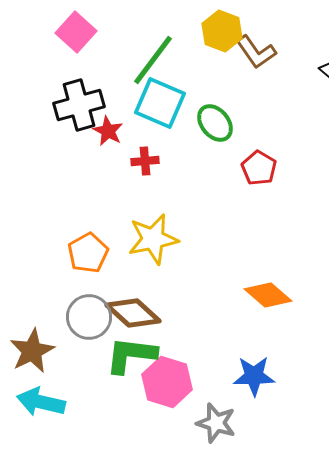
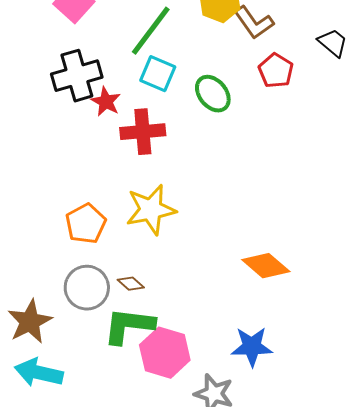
cyan square: (160, 103) -> (158, 74), size x0.7
red cross: (145, 161) -> (143, 132), size x1.6
red pentagon: (259, 168) -> (276, 71), moved
brown diamond: (133, 313) -> (131, 284), size x0.5

